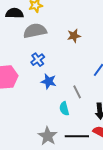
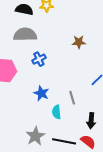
gray semicircle: (35, 31) -> (25, 34), moved
blue star: (49, 81) -> (41, 93), moved

